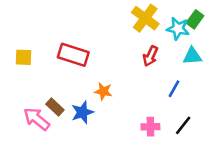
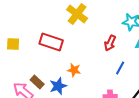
yellow cross: (145, 18) -> (77, 14), moved
blue line: (174, 89) -> (120, 68), moved

